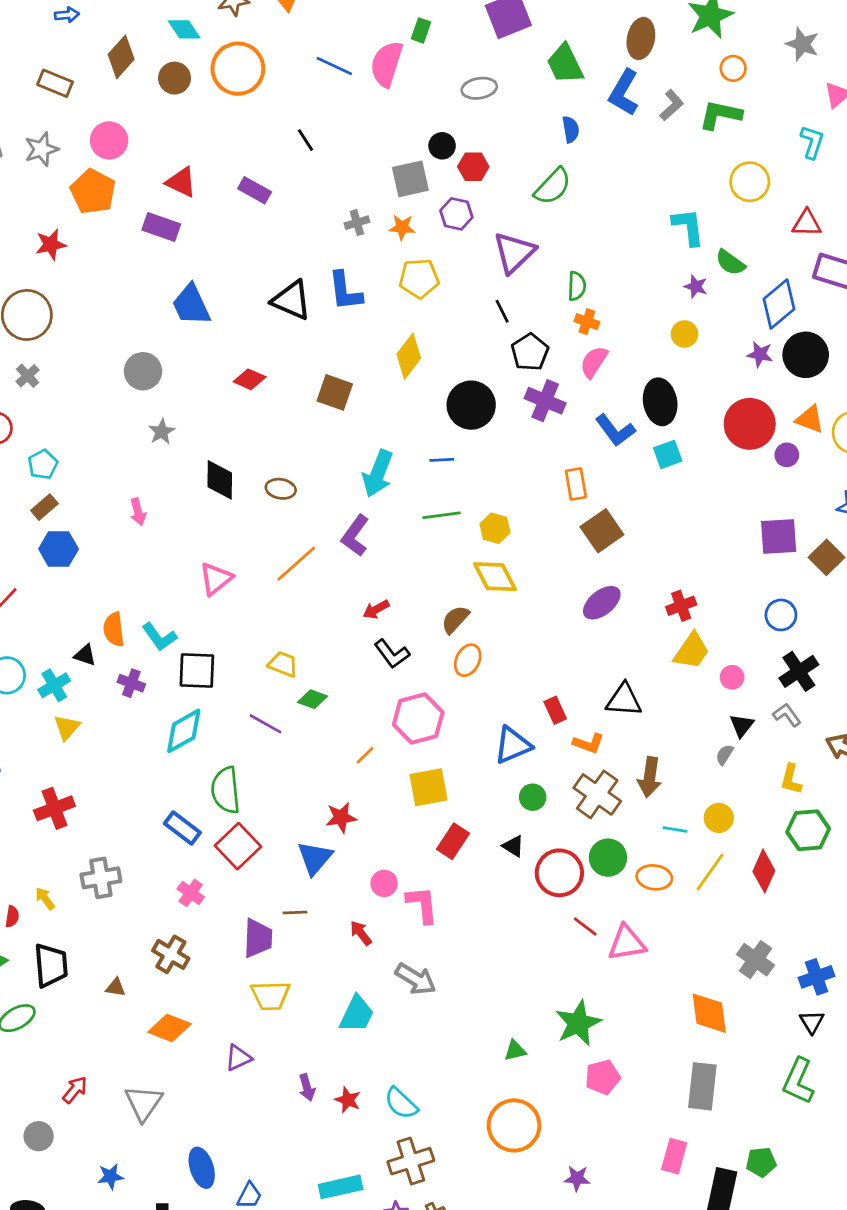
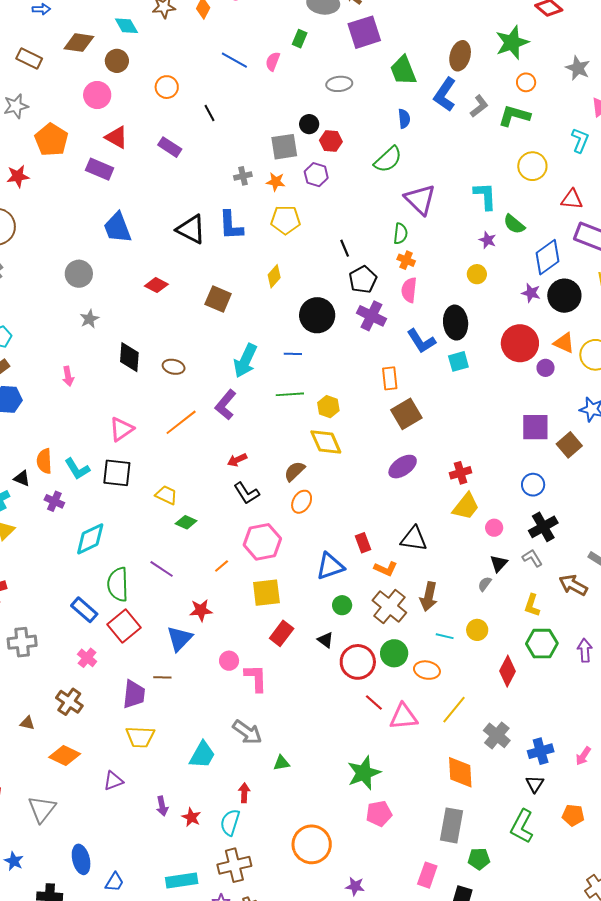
brown diamond: (121, 57) -> (79, 43), turned 52
pink semicircle: (387, 64) -> (273, 61), size x0.6
orange circle: (238, 69) -> (167, 87), moved, size x0.6
pink circle: (109, 140) -> (97, 95), moved
purple triangle: (514, 252) -> (420, 199), moved, turned -36
yellow diamond: (409, 356) -> (274, 276), size x0.7
pink semicircle: (594, 362) -> (409, 290), turned -30
black square: (197, 671) -> (117, 473), moved
purple line: (266, 724) -> (162, 569), moved
yellow line: (710, 872) -> (454, 710), moved
red arrow: (361, 933) -> (244, 793), moved, turned 36
green triangle: (515, 1051) -> (281, 763), moved
cyan semicircle: (401, 1103) -> (230, 822), turned 60
green pentagon: (761, 1162) -> (479, 859), moved
blue star: (110, 1176) -> (14, 861), turned 30

